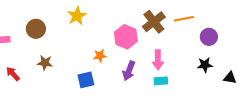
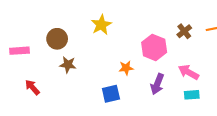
brown cross: (154, 22) -> (184, 31), size x0.6
pink arrow: (158, 60) -> (189, 72), turned 120
brown star: (45, 63) -> (68, 65), moved

